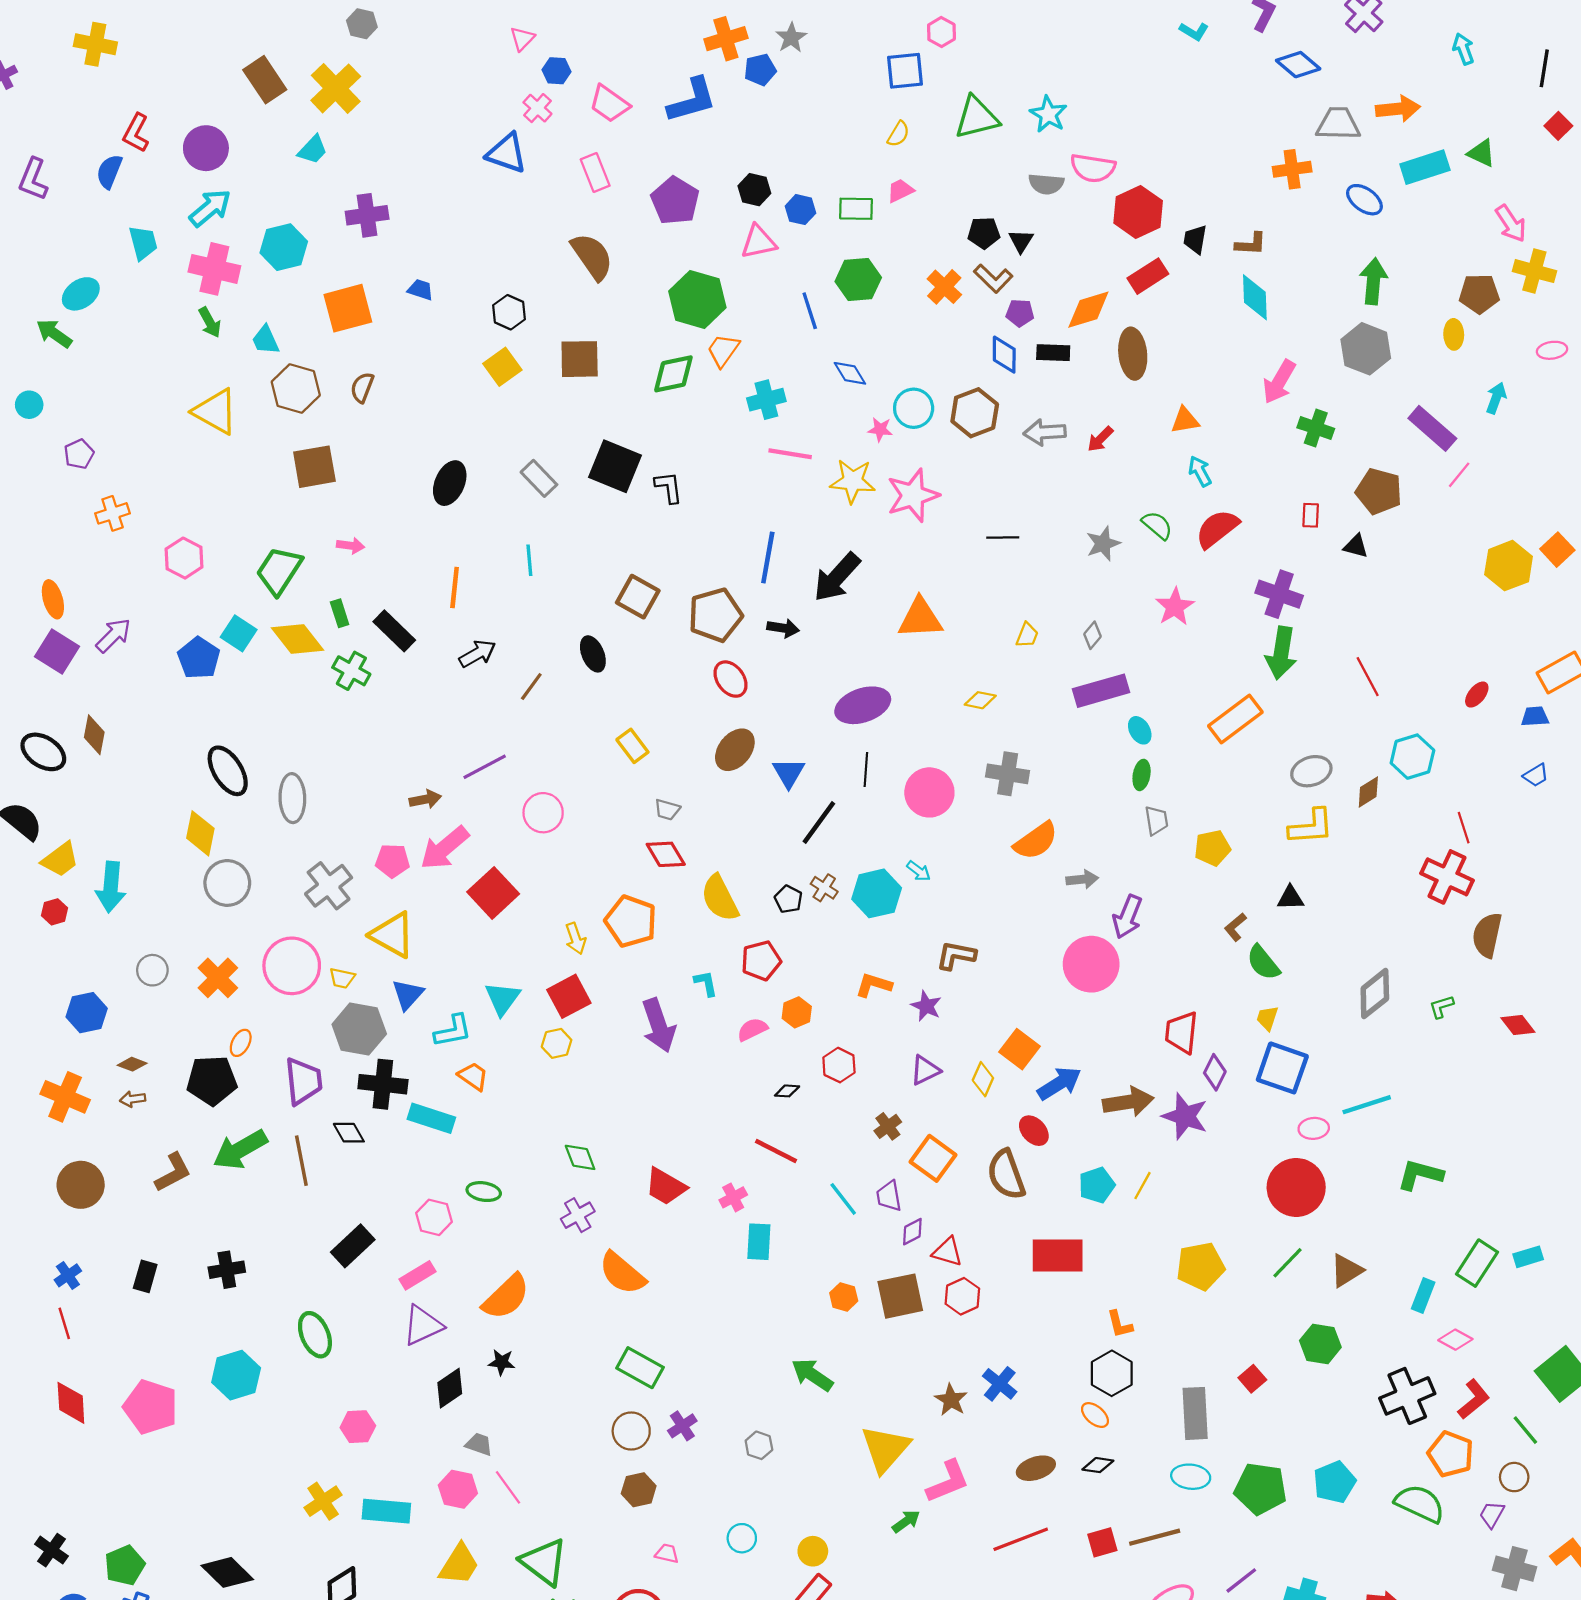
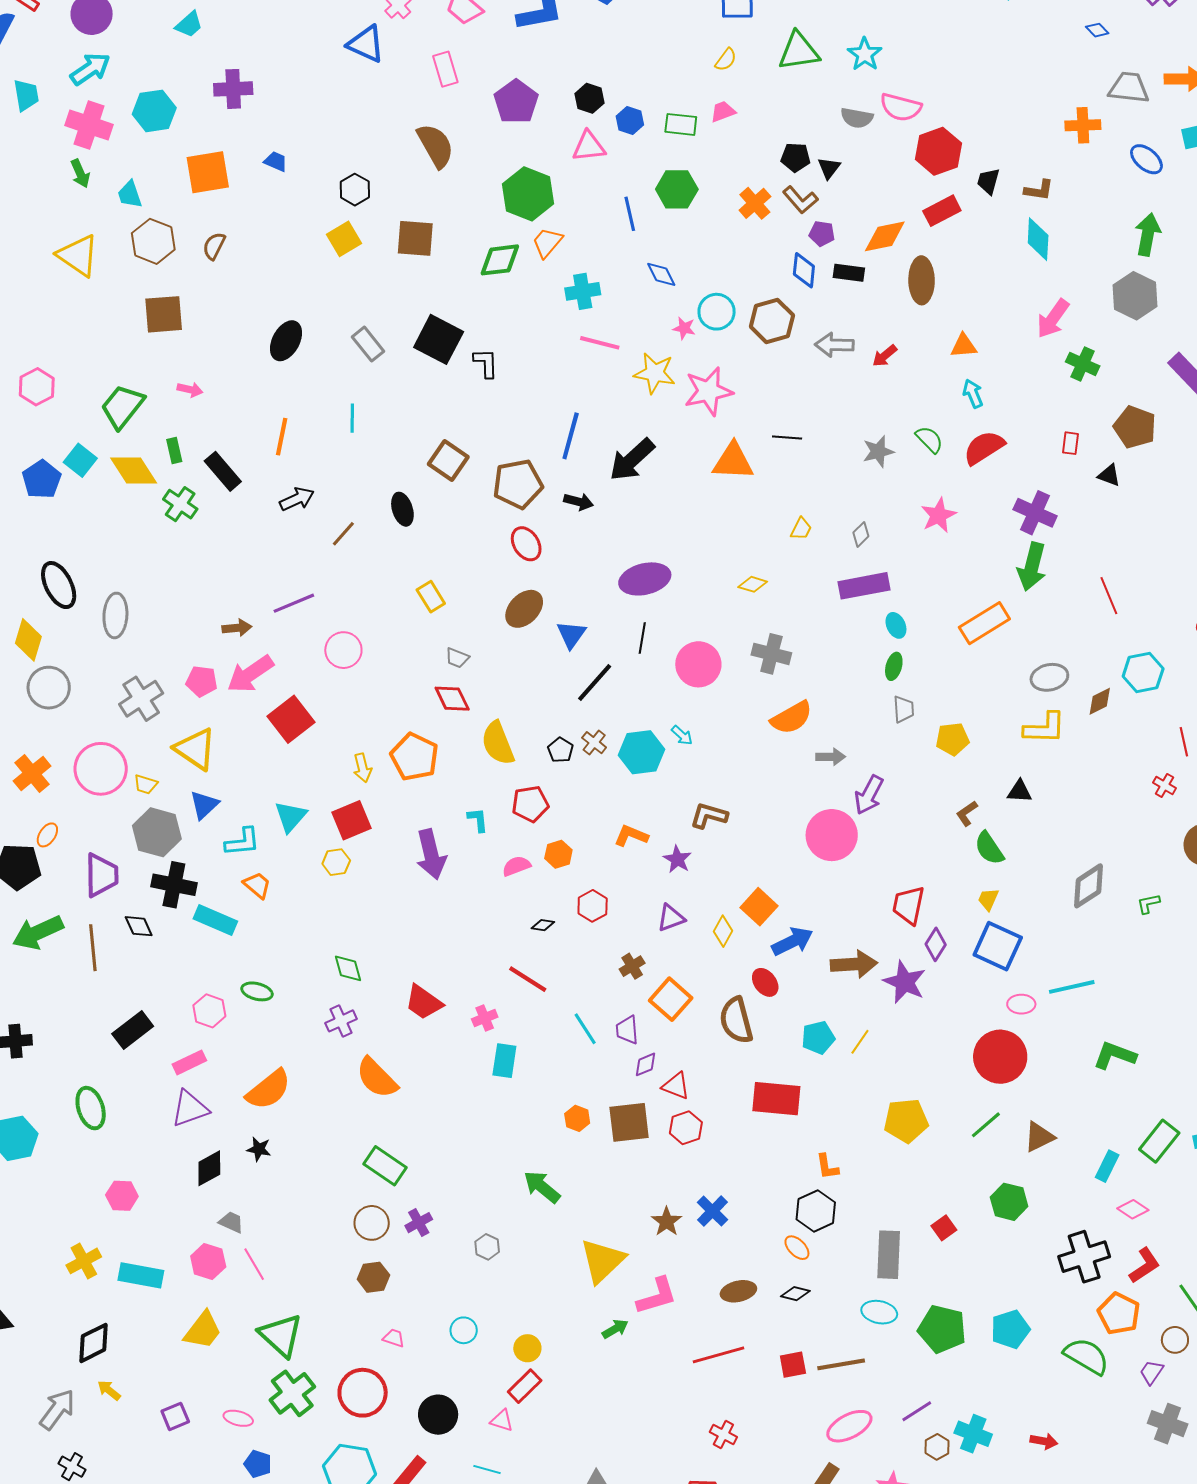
blue diamond: (1298, 65) -> (1097, 30), size x0.6
orange triangle: (920, 618) -> (733, 461), moved
red cross: (1447, 877) -> (1164, 785), size x0.5

